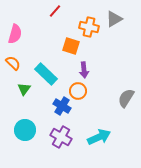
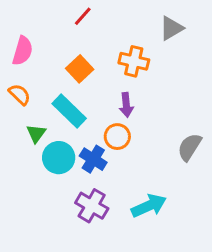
orange cross: (89, 27) -> (134, 61), moved
orange square: (71, 46) -> (80, 69), moved, turned 30
cyan circle: (25, 130) -> (59, 158), moved

